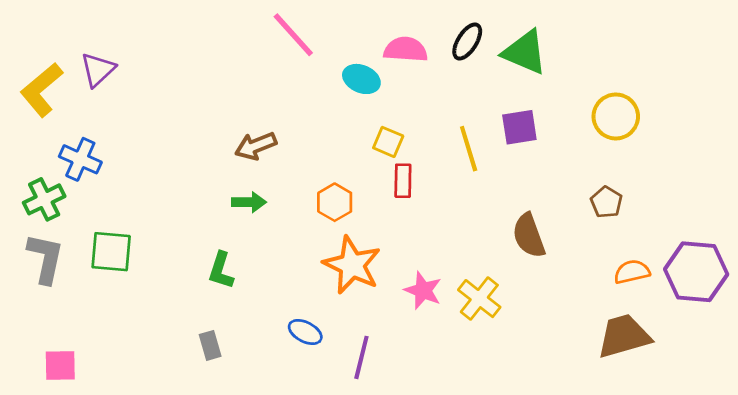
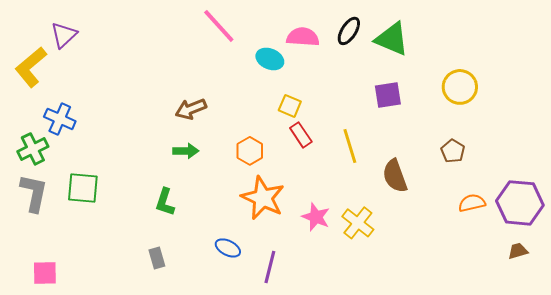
purple triangle: (98, 70) -> (64, 35), moved
yellow line: (469, 149) -> (350, 146), moved
red rectangle: (403, 181) -> (301, 135), turned -35
brown trapezoid: (624, 336) -> (518, 251), moved, size x0.5

